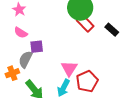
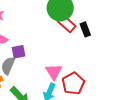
black rectangle: (112, 30) -> (85, 29), moved, turned 32

